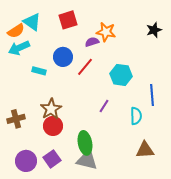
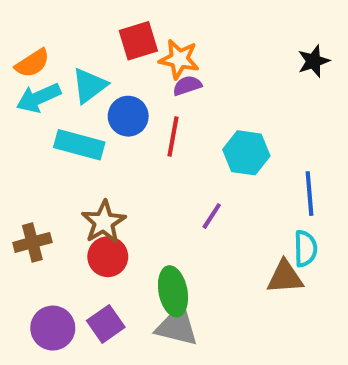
cyan triangle: (32, 22) -> (89, 86), moved, turned 48
orange star: (106, 32) -> (179, 59), moved
red line: (85, 67) -> (173, 137), turned -30
cyan rectangle: (39, 71) -> (79, 145), size x1.6
cyan semicircle: (136, 116) -> (305, 249), moved
brown triangle: (145, 150) -> (285, 277), moved

